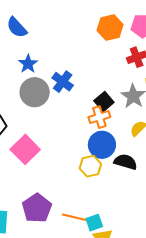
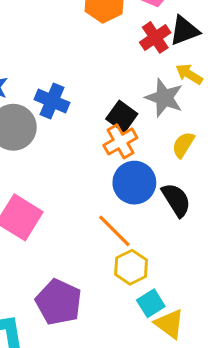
black semicircle: (126, 162) -> (176, 200), turned 55
yellow hexagon: (90, 166) -> (131, 267), moved
orange line: (75, 217) -> (114, 231), moved, turned 45

